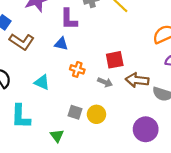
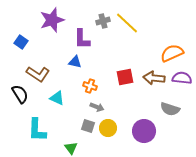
brown L-shape: (22, 42) -> (38, 74), moved
brown arrow: (137, 80) -> (154, 78), moved
gray arrow: (105, 82) -> (97, 107), moved
purple circle: (146, 129) -> (144, 131), moved

